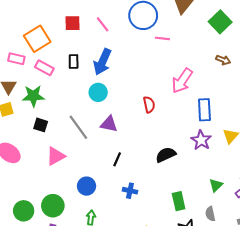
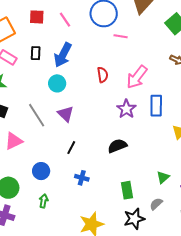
red semicircle: (149, 105) -> (103, 75), moved
purple triangle: (109, 124) -> (66, 114), turned 30
purple star: (201, 140) -> (126, 109), moved
gray semicircle: (210, 214) -> (156, 204), turned 56

